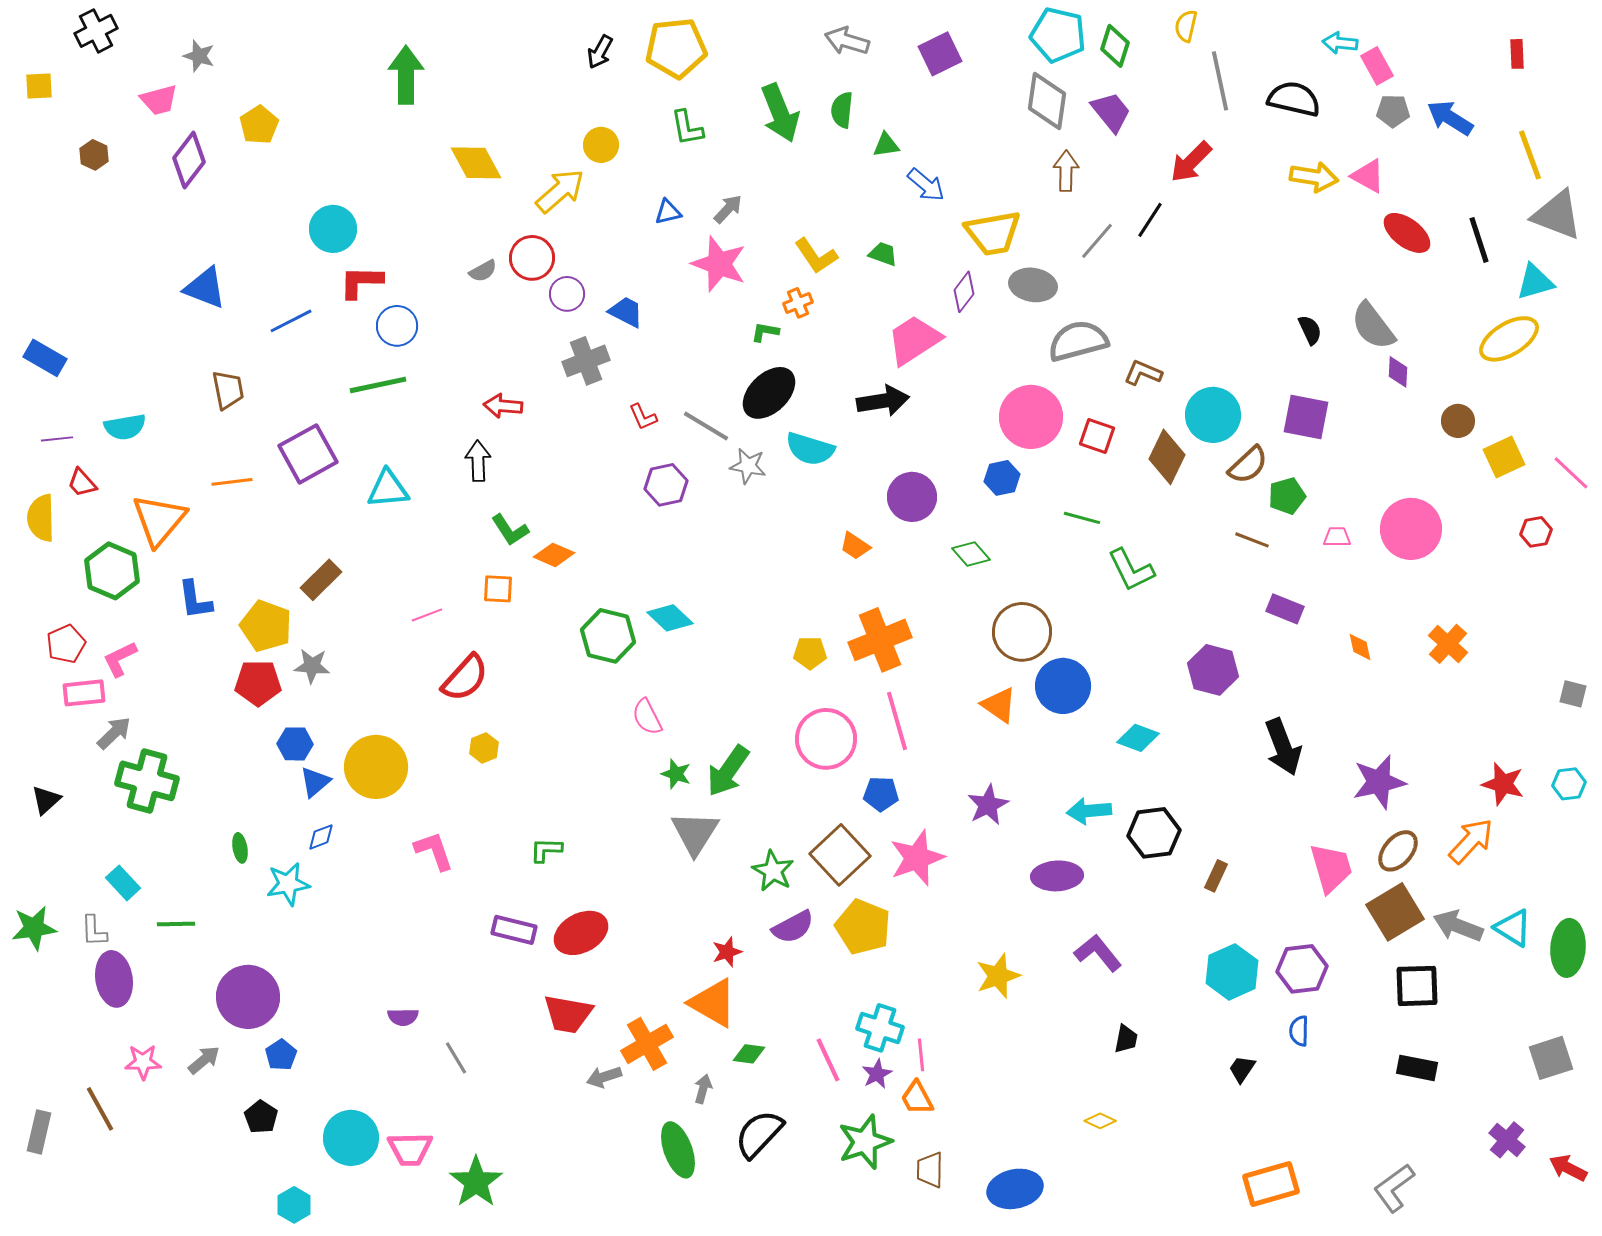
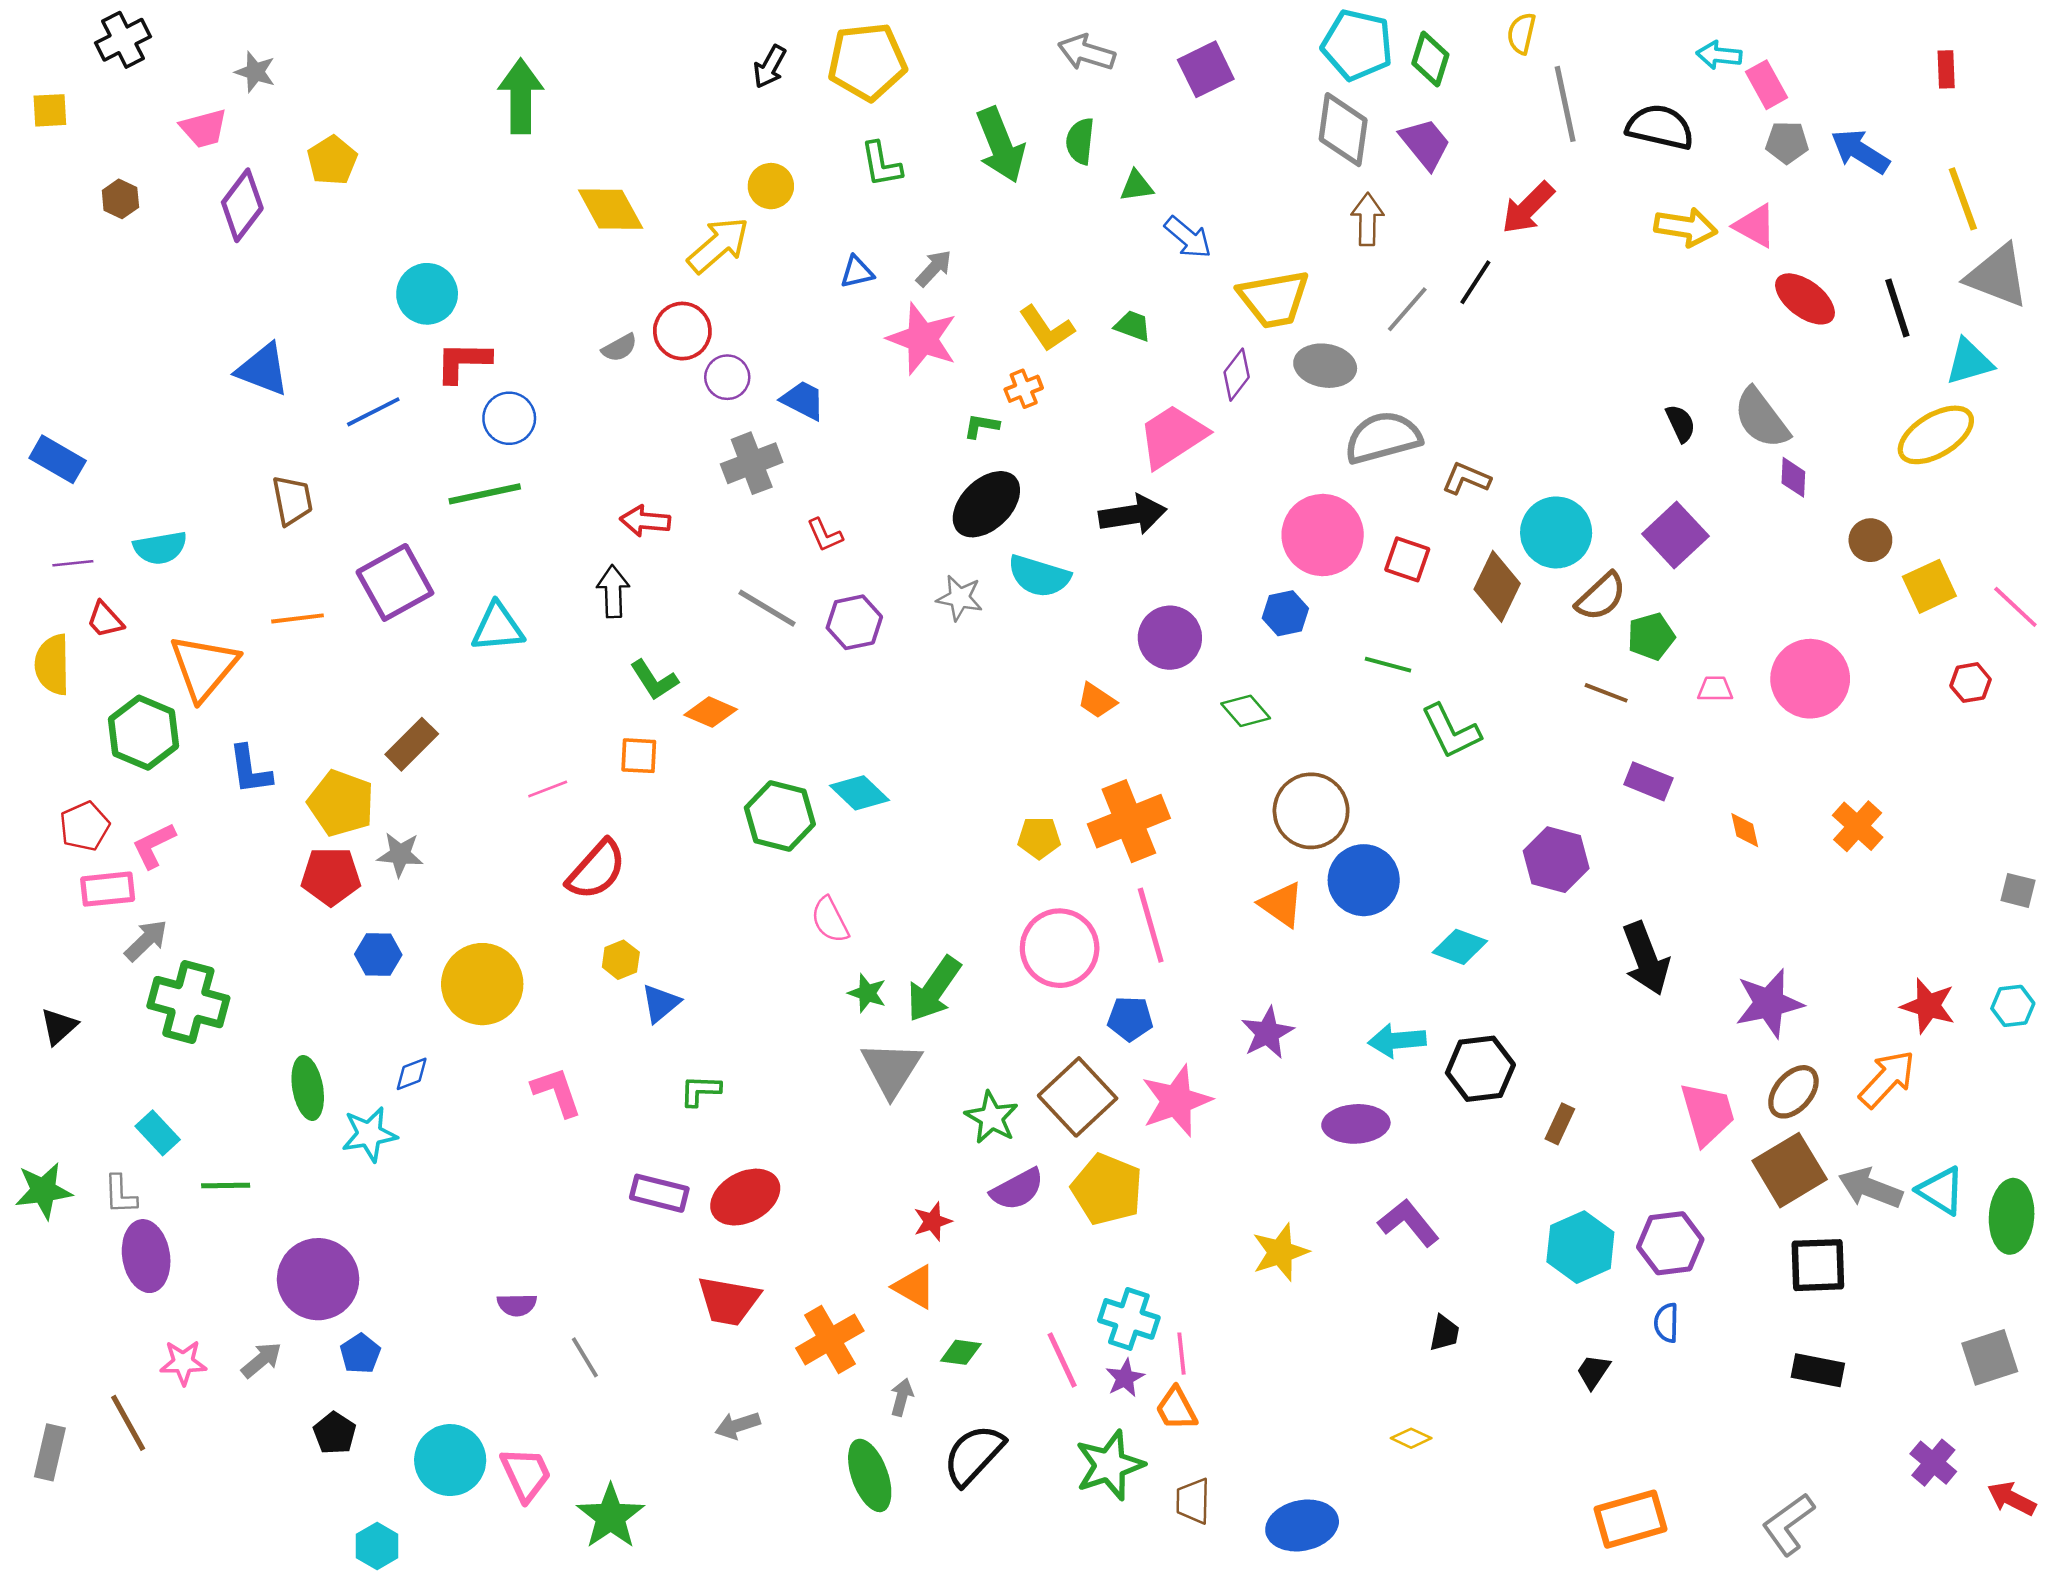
purple square: (1306, 417) -> (1675, 535), turned 36
gray line: (706, 426) -> (767, 608), moved
blue triangle: (315, 782) -> (661, 1003), moved
green ellipse: (240, 848) -> (308, 1088), size x1.6
orange triangle: (713, 1003) -> (915, 1287), size x0.7
gray arrow: (604, 1077) -> (738, 1425), moved
pink trapezoid: (410, 1149) -> (526, 1474), turned -114

